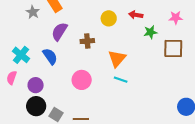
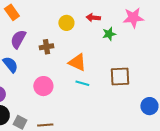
pink star: (176, 18) -> (133, 18), size x1.5
brown square: (173, 49) -> (120, 76), moved
orange triangle: (117, 59) -> (77, 62), turned -42

